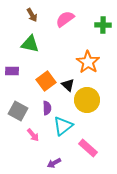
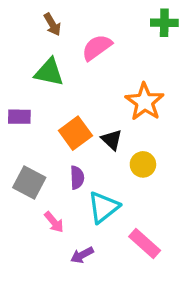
pink semicircle: (65, 19) -> (97, 47), moved
green cross: (103, 25) -> (164, 23), moved
yellow circle: (87, 100) -> (143, 164), size x0.6
purple arrow: (54, 163) -> (82, 255), moved

